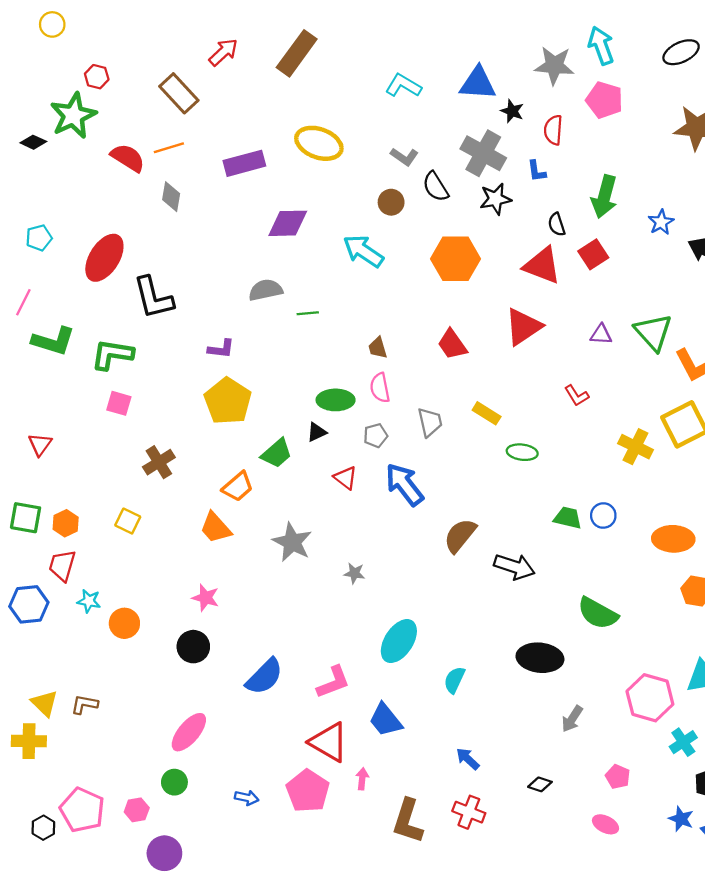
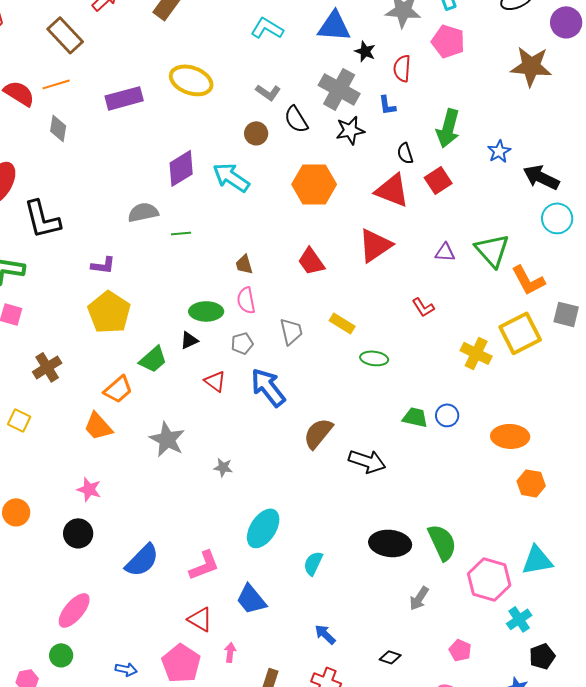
purple diamond: (288, 223) -> (181, 168), moved, turned -30
green semicircle: (598, 613) -> (442, 542), moved, turned -144
red triangle: (329, 742) -> (200, 619), size x0.7

